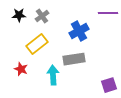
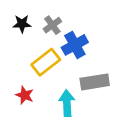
blue cross: (79, 31) -> (75, 45), moved

